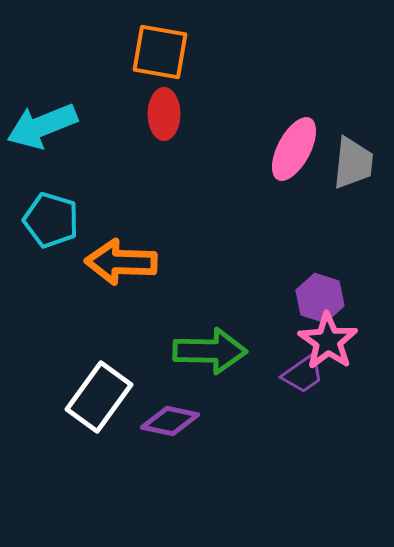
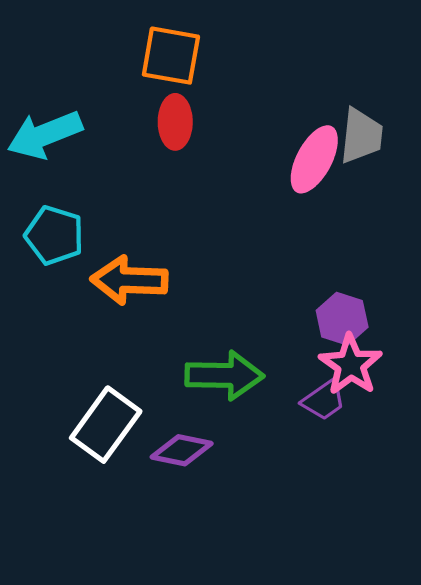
gray trapezoid: (353, 163) -> (361, 136), moved

